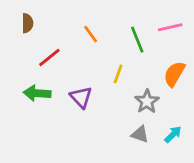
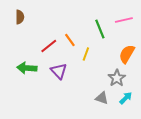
orange line: (91, 34) -> (70, 40), moved
red line: (49, 57) -> (49, 46), moved
gray star: (147, 101) -> (117, 78), moved

